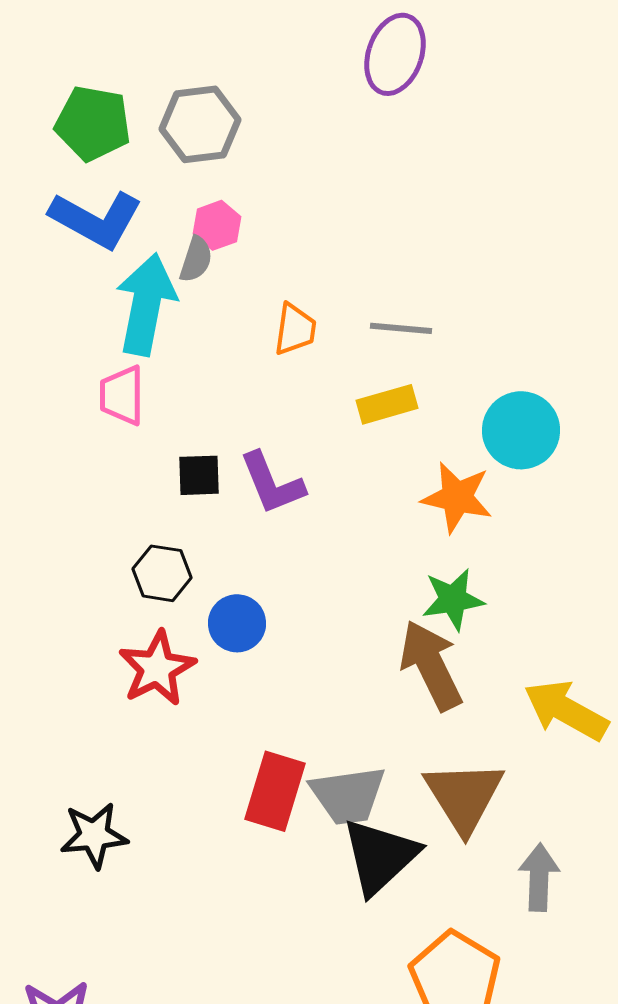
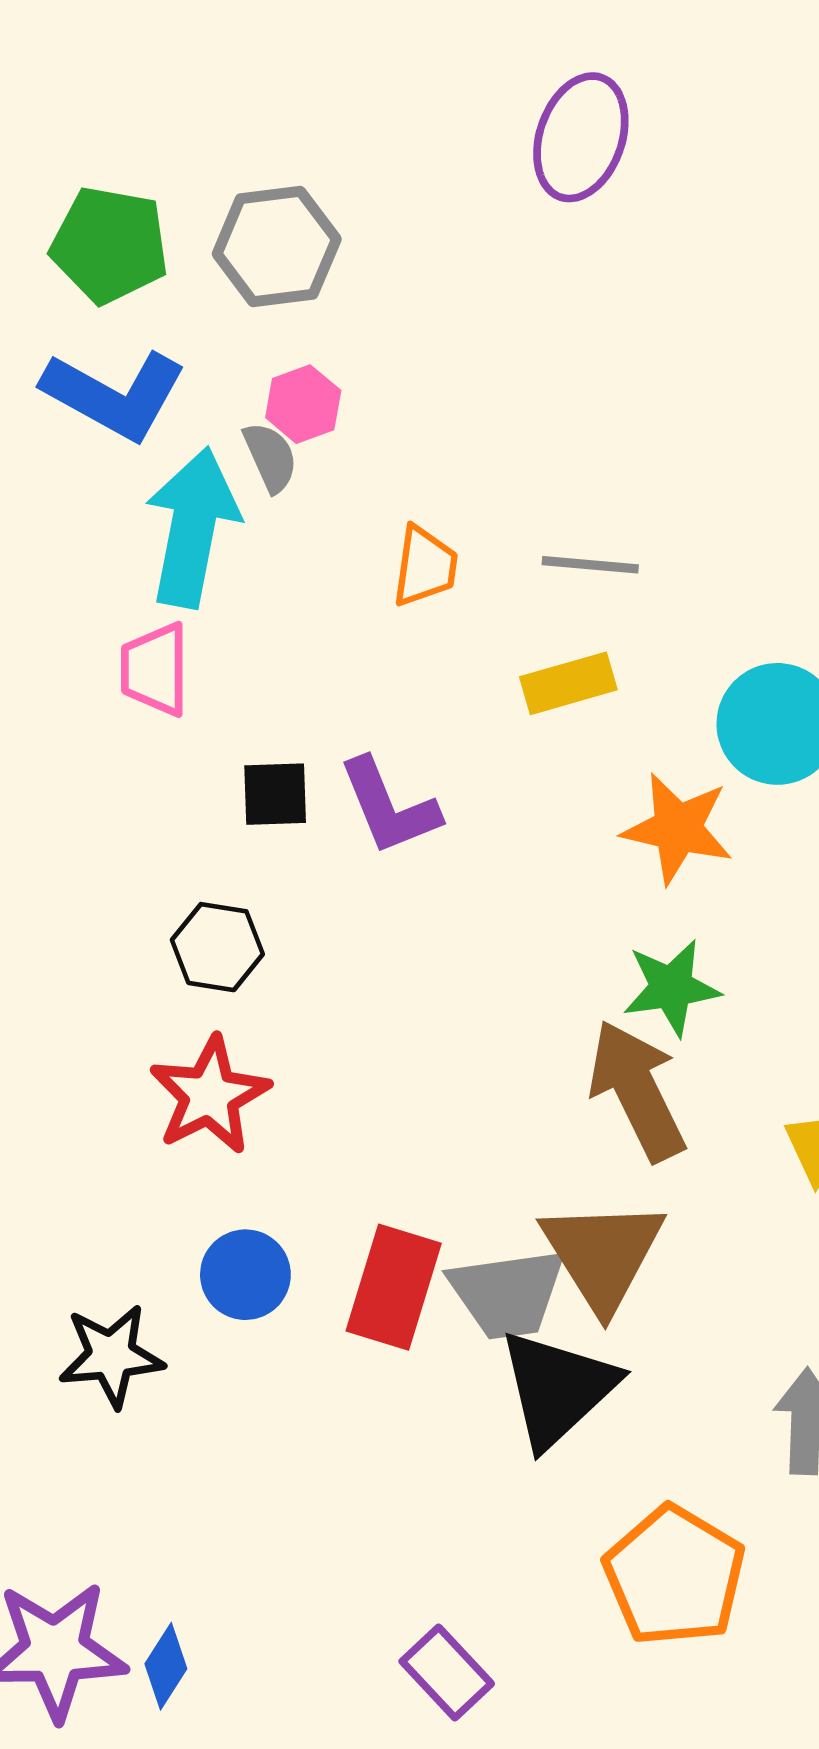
gray semicircle: (196, 259) -> (270, 457), turned -42
blue circle: (237, 623) -> (245, 1275), moved
brown triangle: (464, 796) -> (603, 1254), moved

